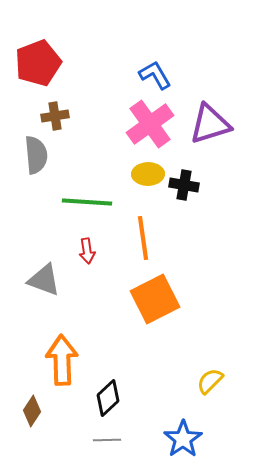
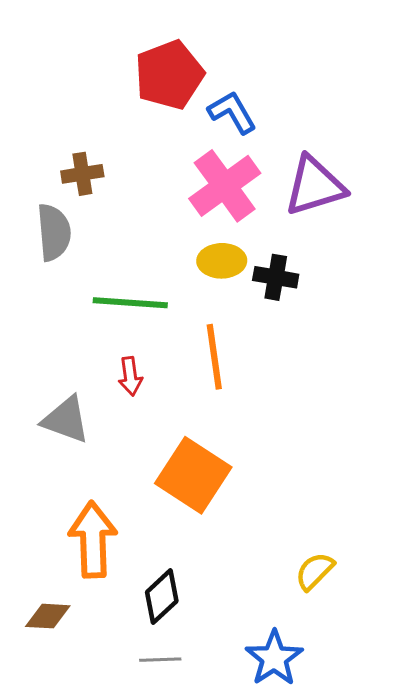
red pentagon: (38, 63) -> (169, 75), moved
orange square: (155, 299) -> (193, 475), moved, turned -30
brown diamond: (32, 411) -> (48, 616), turned 60

